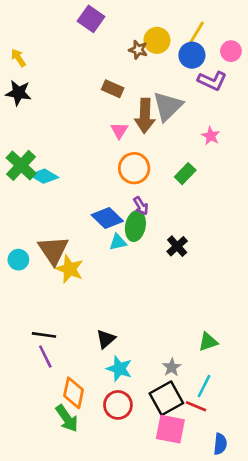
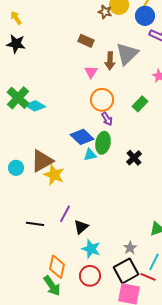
brown arrow: (145, 116) -> (110, 61), size x0.7
purple arrow: (141, 206) -> (107, 119), moved
brown triangle: (53, 250) -> (42, 161), turned 35
purple line: (45, 357) -> (65, 214), moved, turned 54

